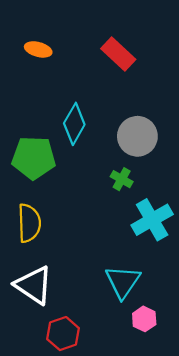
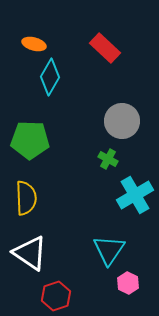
cyan diamond: (74, 124) -> (50, 77), moved

